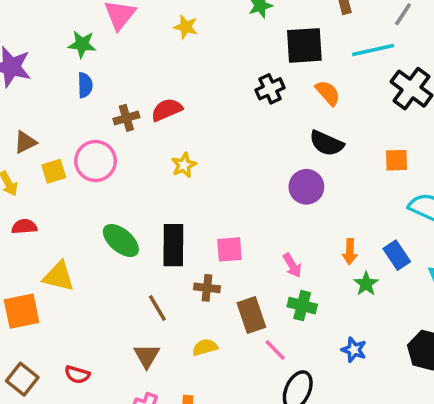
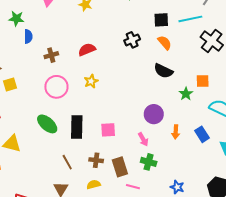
green star: (82, 44) -> (16, 19), moved
black square: (304, 45) -> (161, 20), moved, size x0.7
red semicircle: (167, 110) -> (87, 50), moved
pink circle: (96, 161) -> (56, 87), moved
yellow star: (184, 165) -> (91, 81), moved
purple circle: (306, 187) -> (154, 114), moved
green star: (366, 284) -> (186, 94), moved
brown cross: (207, 288) -> (96, 160), moved
pink line: (275, 350) -> (133, 187), turned -32

